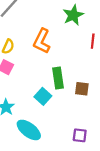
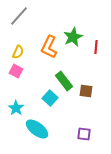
green star: (73, 15) -> (73, 37), moved
green rectangle: (58, 78) -> (64, 81), turned -30

